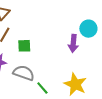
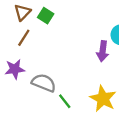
green square: (24, 46) -> (46, 16), moved, turned 32

